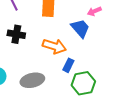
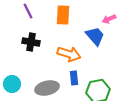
blue rectangle: (68, 65) -> (74, 78), moved, turned -32

